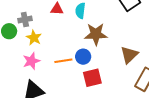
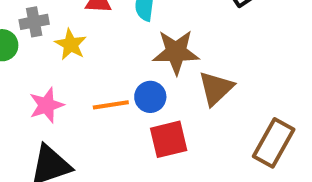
yellow star: (34, 38) -> (71, 44), moved
brown triangle: (129, 55) -> (216, 88), moved

